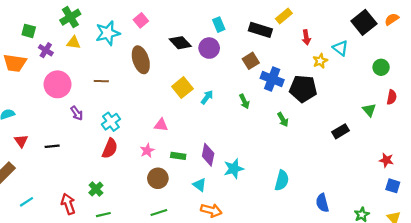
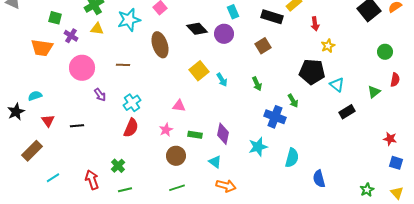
cyan triangle: (340, 48) -> (337, 85), moved
blue cross: (272, 79) -> (275, 117), moved
cyan arrow: (207, 97) -> (222, 80), turned 112
green triangle: (369, 110) -> (374, 92), turned 32
cyan star: (234, 169) -> (258, 147), moved
blue semicircle: (322, 203) -> (319, 179), moved

